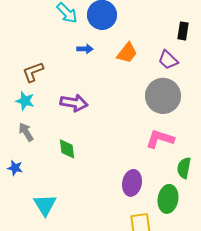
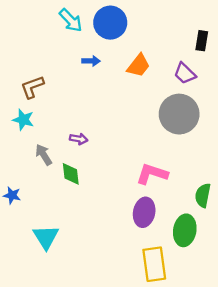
purple arrow: (74, 103) -> (79, 139), moved, size x0.6
gray arrow: (26, 132) -> (44, 155), moved
pink L-shape: (160, 139) -> (152, 174), moved

